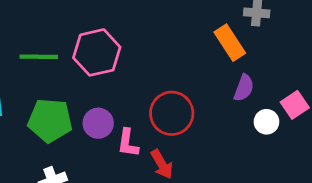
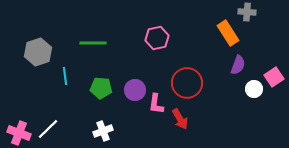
pink hexagon: (97, 52) -> (157, 38), moved, size x0.7
green pentagon: (50, 120) -> (101, 88), size x0.7

